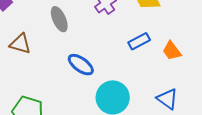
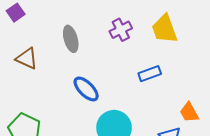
orange trapezoid: (172, 51) -> (189, 112), moved

